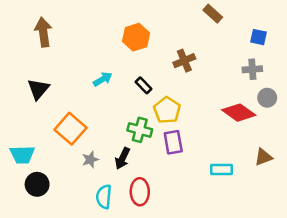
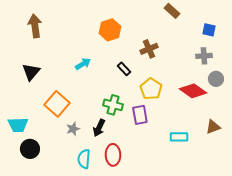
black rectangle: (143, 85) -> (124, 69), moved
yellow pentagon: (167, 110) -> (151, 89), moved

